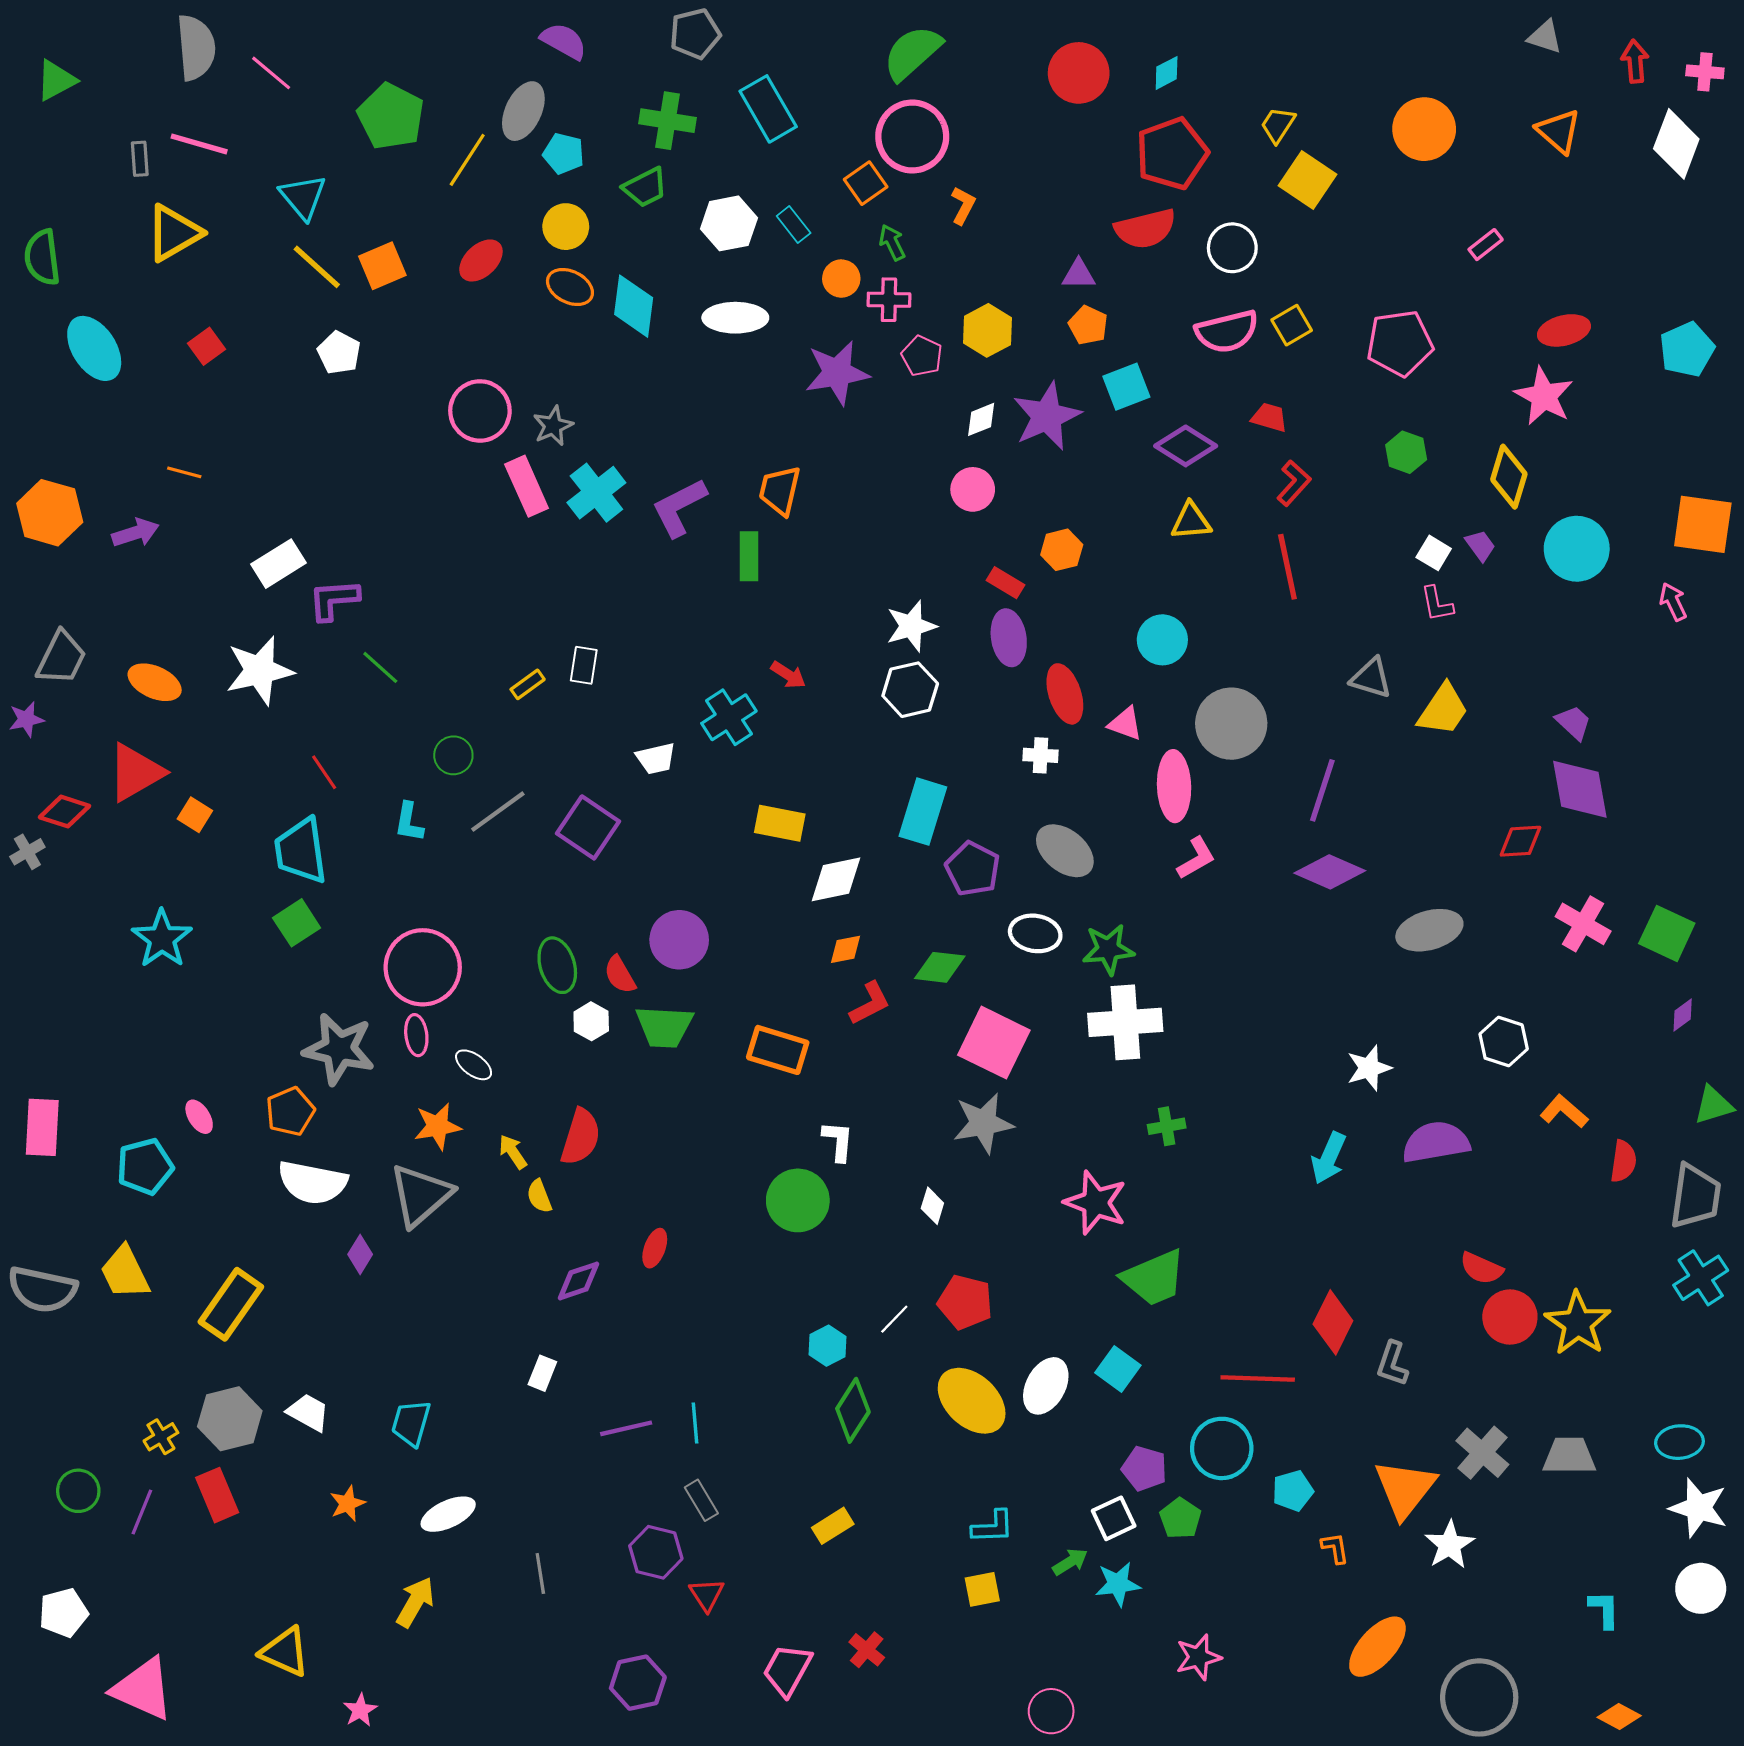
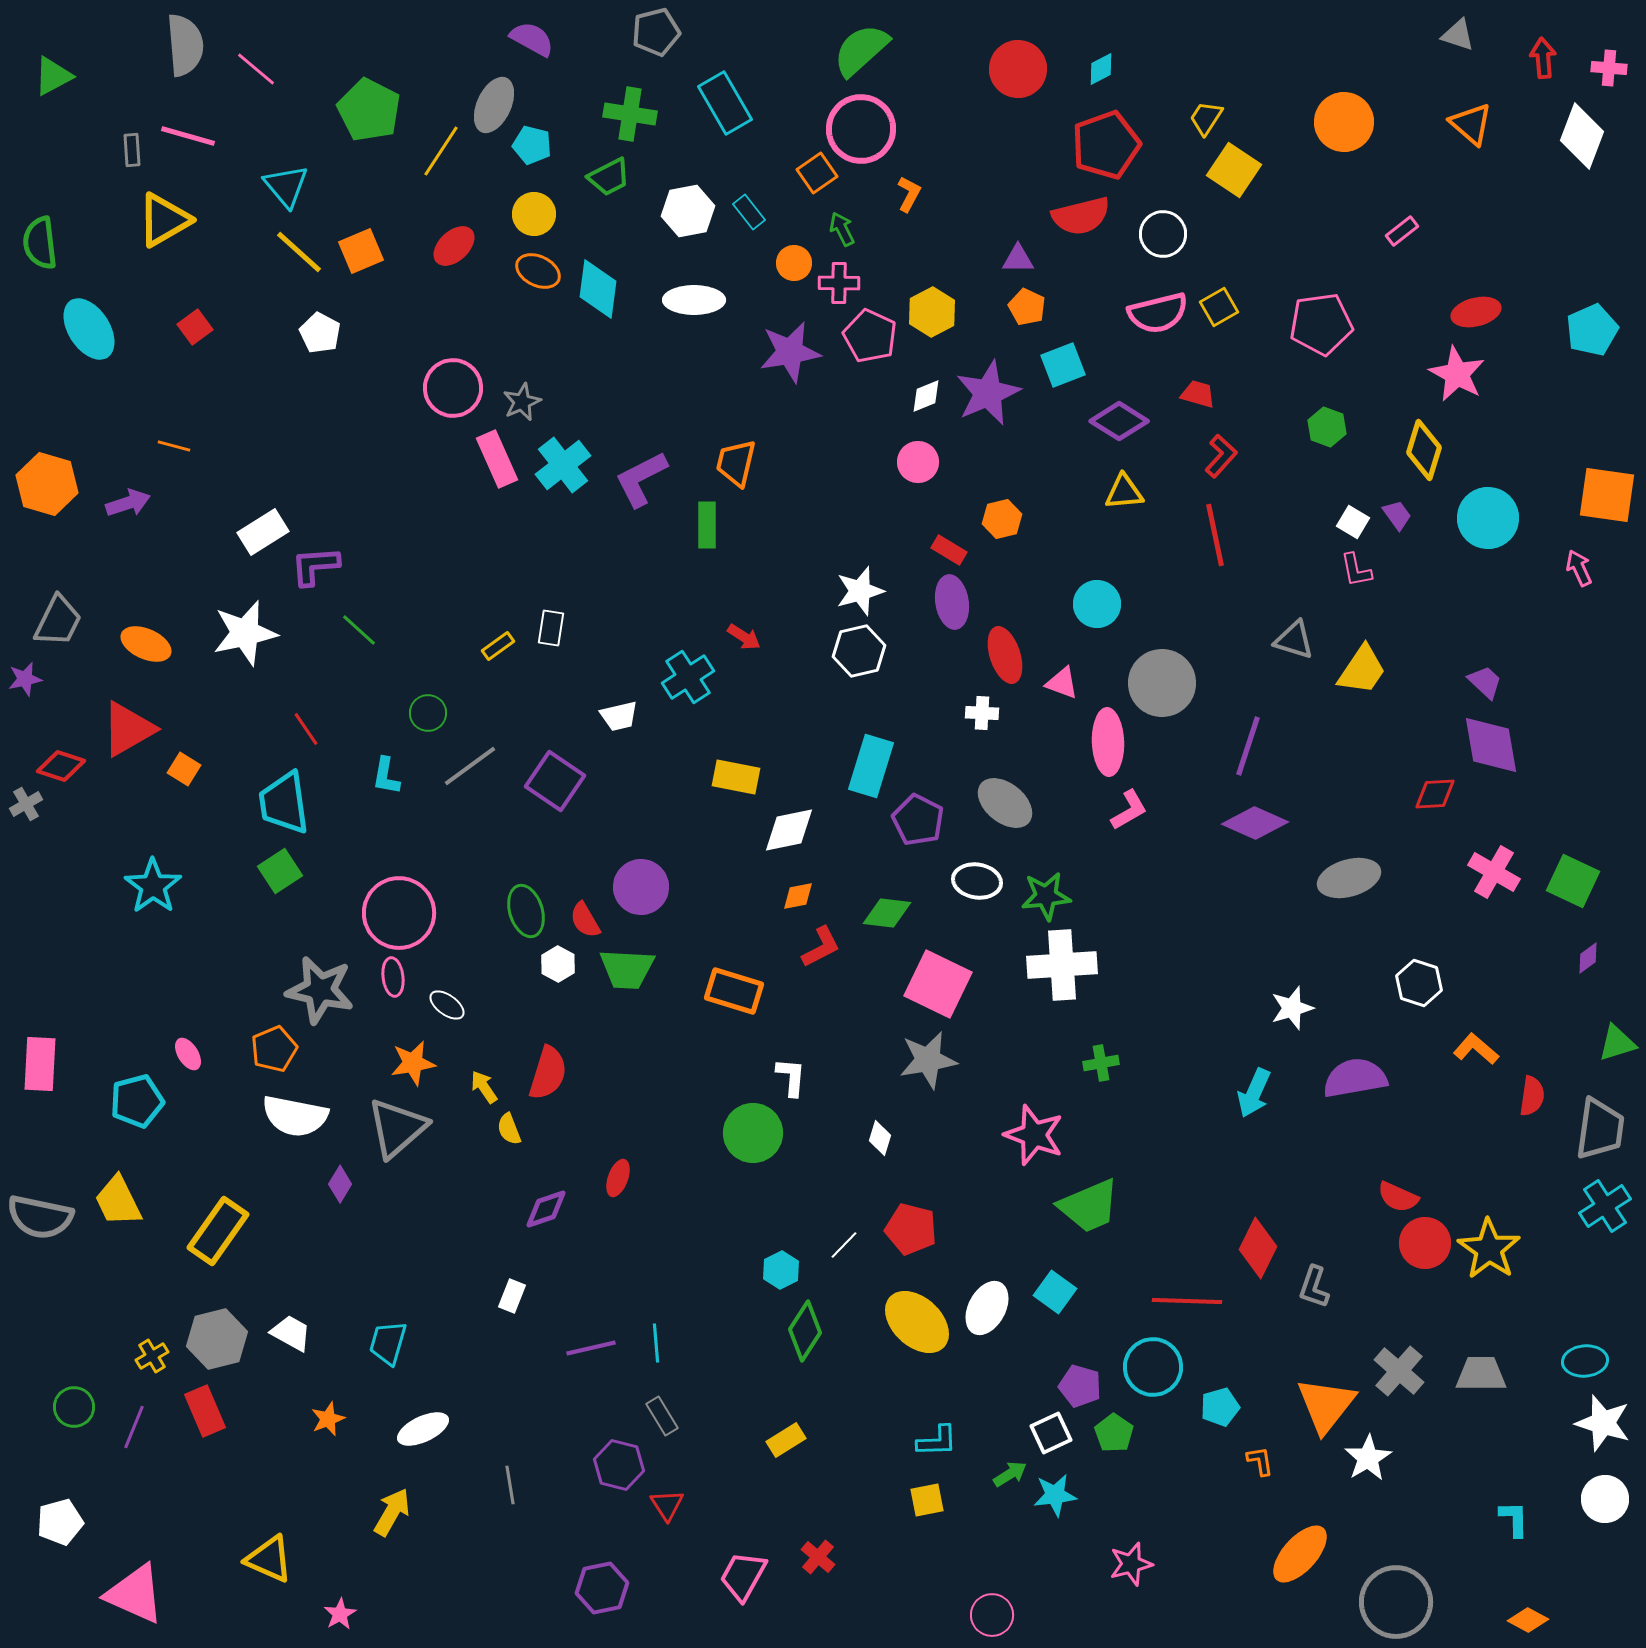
pink pentagon: (922, 356) -> (870, 336), size x1.4

